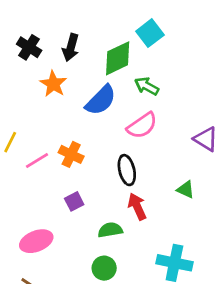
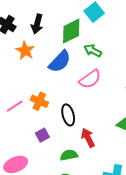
black ellipse: (127, 170) -> (68, 115), moved

